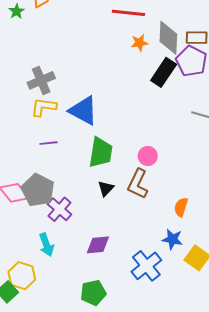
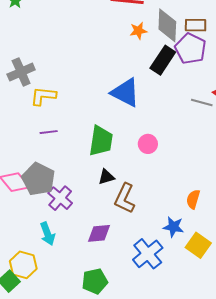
gray cross: (41, 80) -> (21, 72), moved
blue triangle: (83, 111) -> (125, 93), moved
brown L-shape: (138, 184) -> (125, 198), moved
black triangle: (106, 188) -> (106, 177), turned 30
orange semicircle: (181, 207) -> (193, 199), moved

